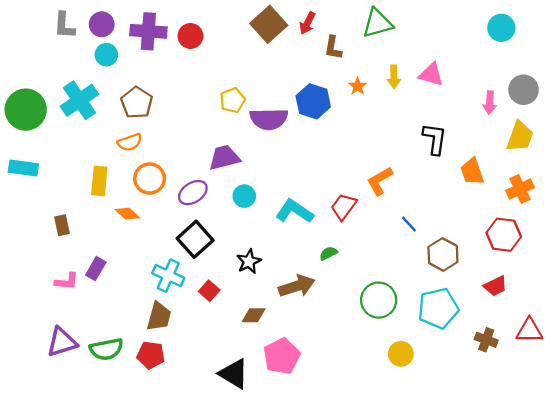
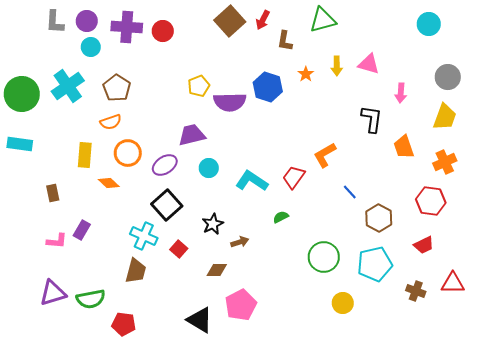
pink arrow: (490, 103) -> (401, 93), moved
brown arrow: (297, 286) -> (240, 242), moved, size x0.6
red pentagon: (151, 355) -> (124, 324), moved

